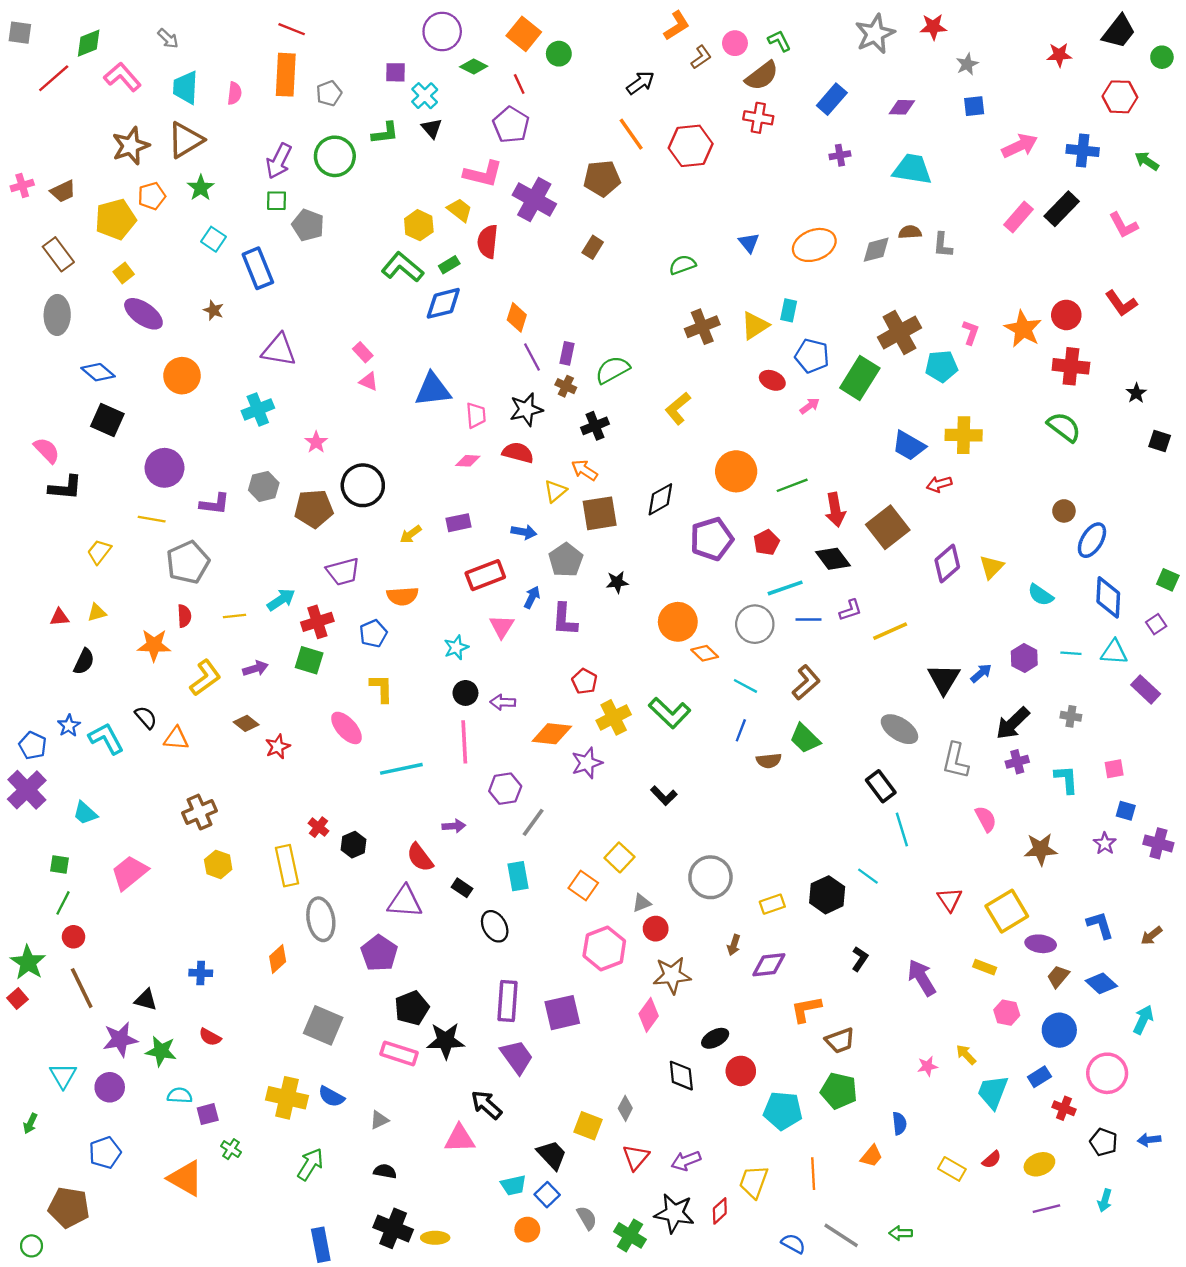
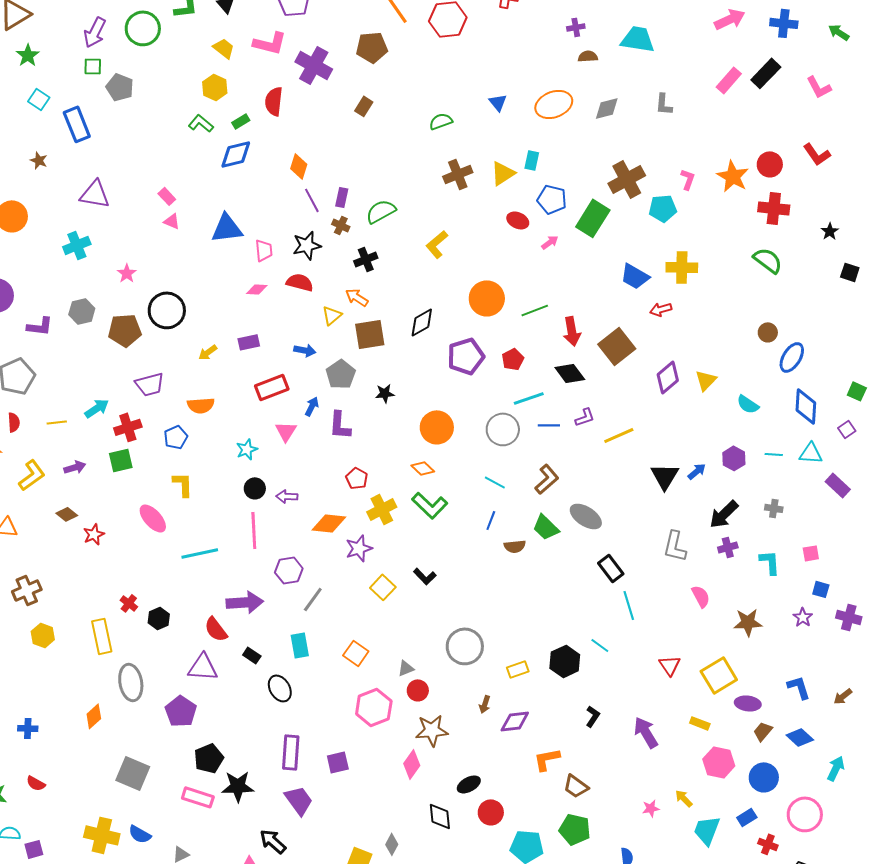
yellow trapezoid: (460, 210) -> (224, 48), moved
brown semicircle: (910, 232) -> (588, 56), moved
green L-shape: (402, 267) -> (201, 123), size x0.7
orange diamond: (705, 653) -> (423, 468), moved
green square: (309, 660) -> (121, 460), turned -30
gray ellipse: (899, 729) -> (586, 516), moved
purple arrow: (454, 826) -> (245, 602), size x1.8
yellow square: (619, 857) -> (383, 587), moved
purple square: (562, 1013) -> (338, 762), size x0.7
pink hexagon: (1007, 1013) -> (719, 762), size x1.4
brown trapezoid: (840, 1041) -> (576, 786), turned 56

